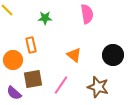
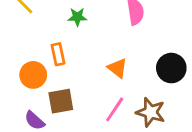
pink line: (61, 85) -> (115, 109), moved

